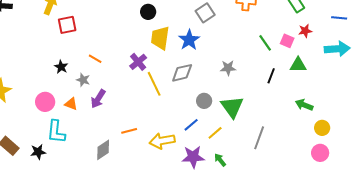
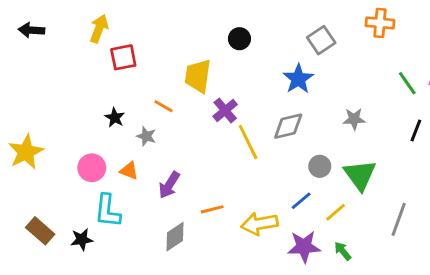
yellow trapezoid: (160, 38) -> (198, 76), moved
purple arrow: (98, 99) -> (169, 185), moved

